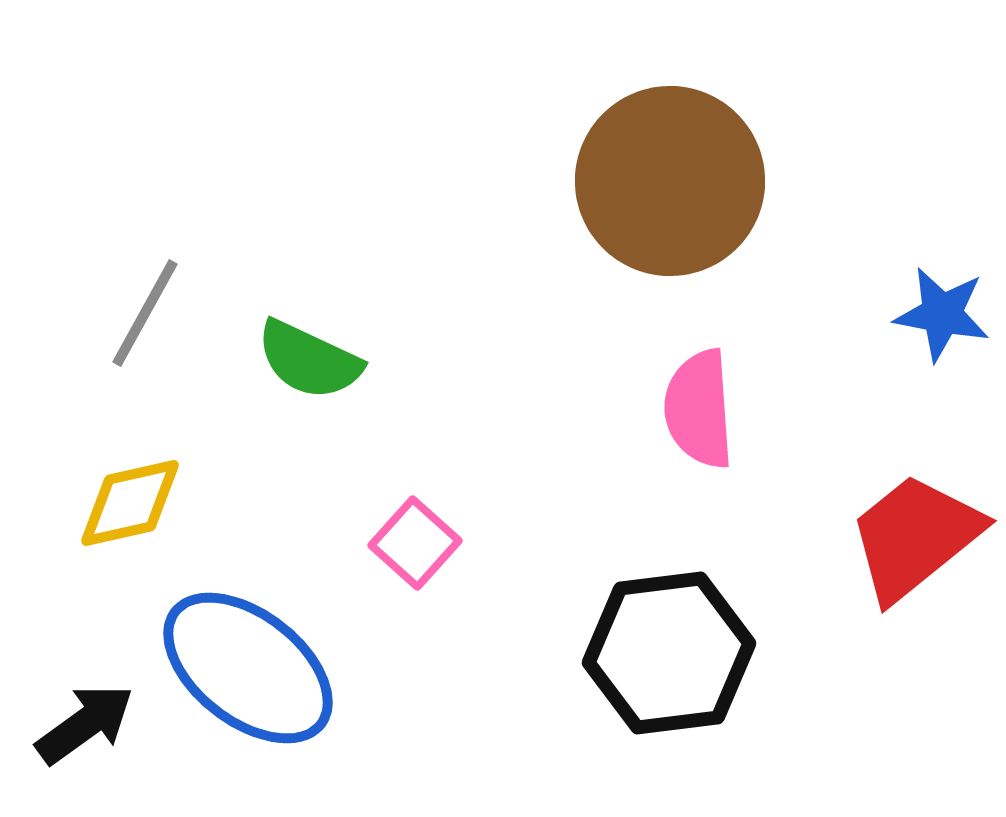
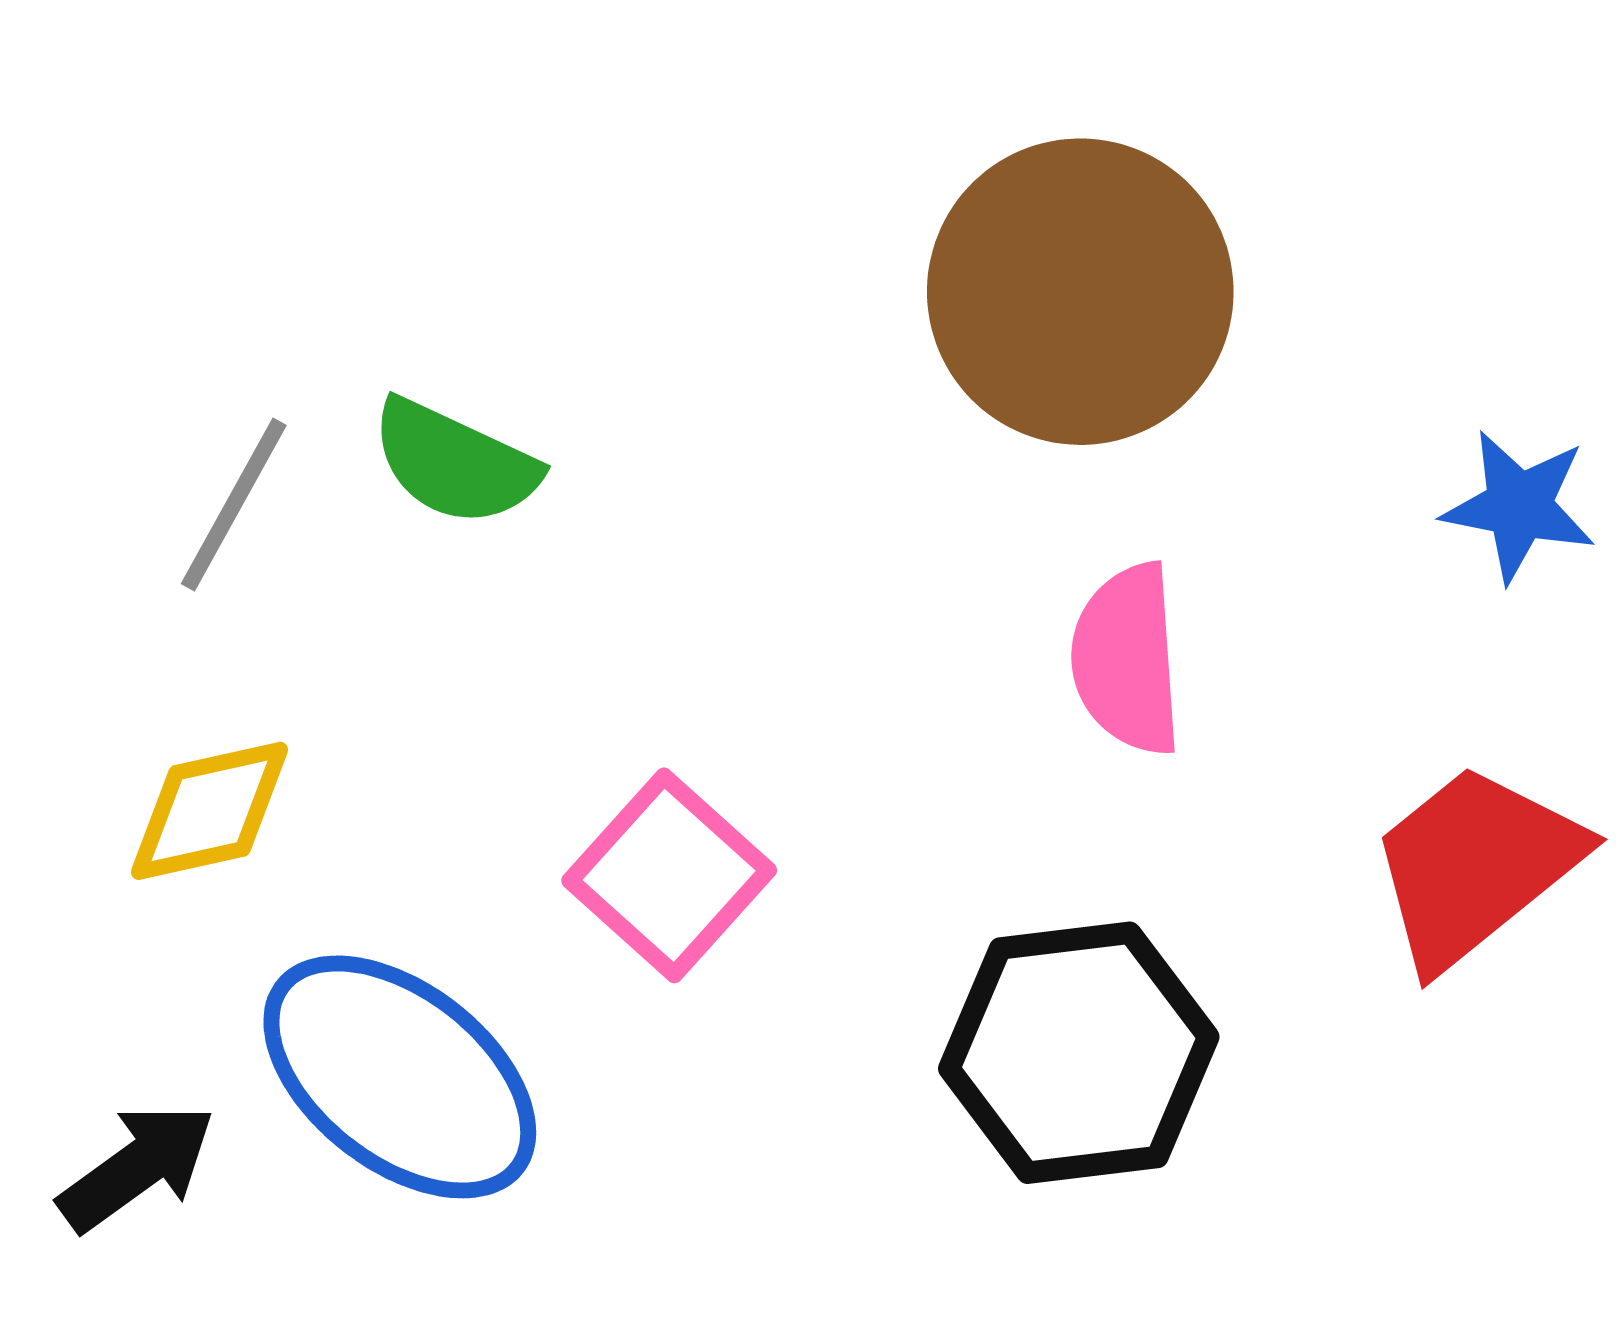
green semicircle: (309, 360) -> (455, 463), moved
pink square: (415, 543) -> (669, 875), size x1.4

